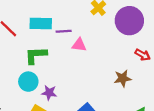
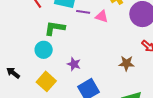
pink triangle: (79, 45) -> (102, 16), moved
purple star: (49, 93) -> (74, 64), moved

